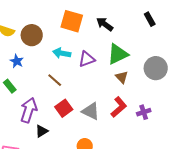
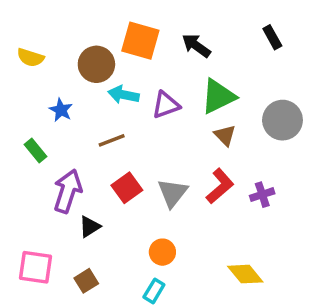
brown circle: (32, 35) -> (96, 64), moved
blue star: (17, 61) -> (61, 110), moved
brown line: (55, 80) -> (112, 140), turned -63
gray triangle: (91, 111) -> (173, 193), turned 42

